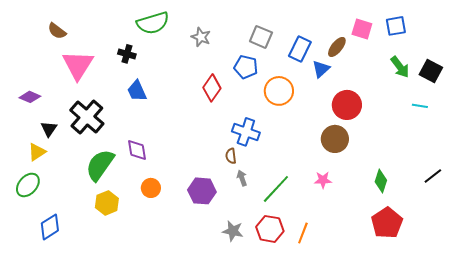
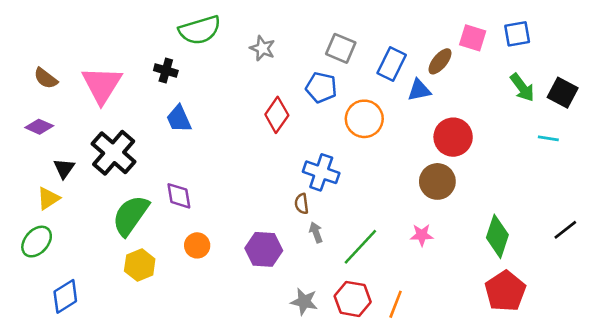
brown semicircle: (57, 31) -> (46, 78), moved
blue triangle: (321, 69) -> (419, 90), turned 30
green diamond: (381, 181) -> (497, 236), size x1.4

